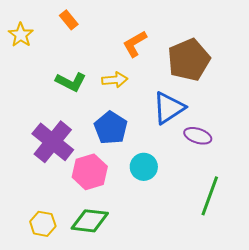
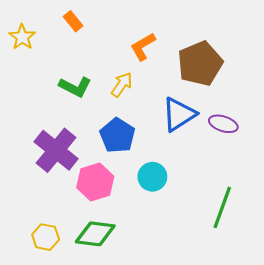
yellow arrow: (115, 80) -> (122, 85), turned -50
purple ellipse: (198, 136) -> (223, 124), moved

